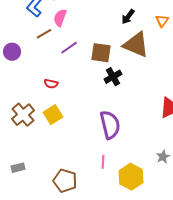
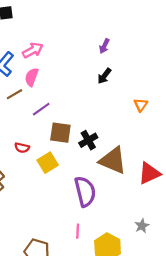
orange triangle: (162, 21) -> (141, 105), moved
brown triangle: (136, 45) -> (113, 160), moved
brown square: (101, 53) -> (60, 133), moved
yellow square: (53, 115) -> (48, 163), moved

